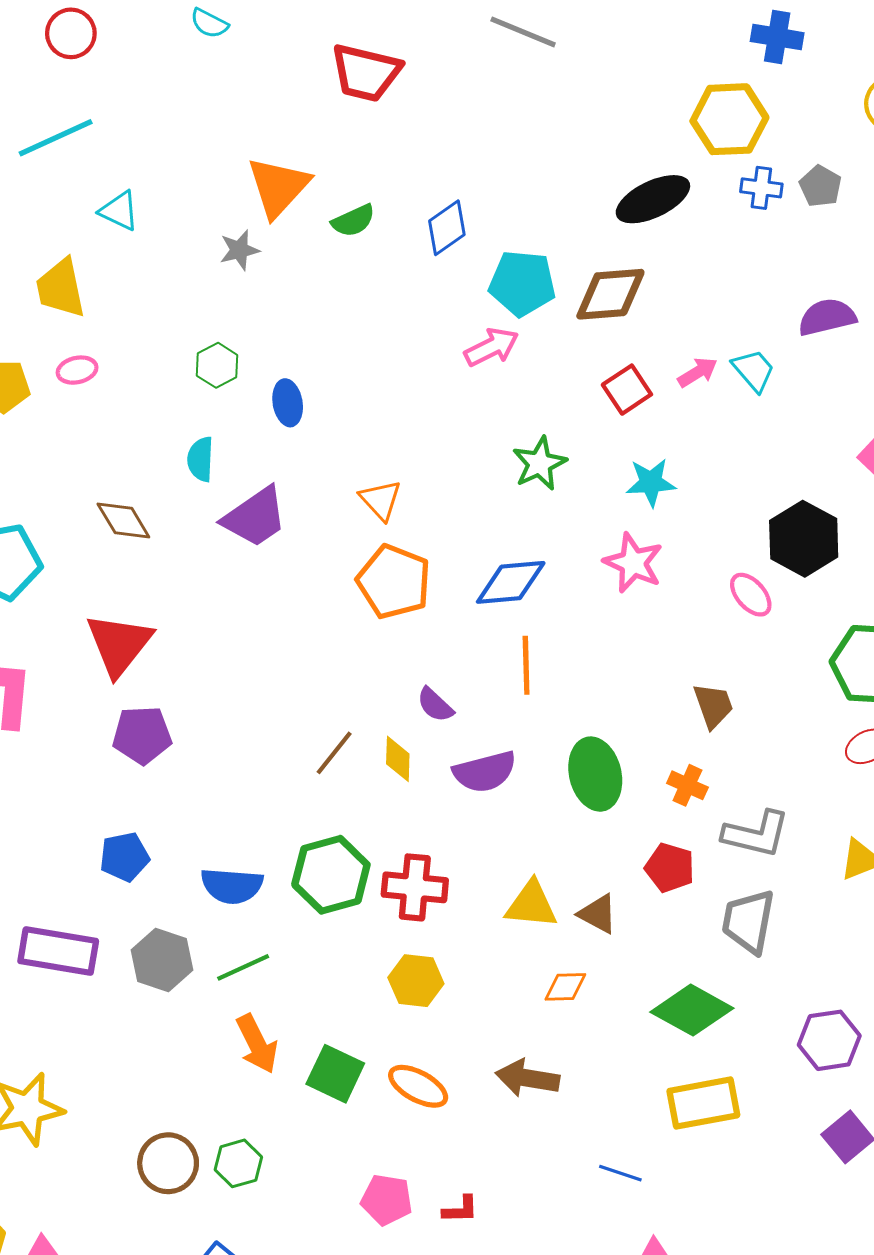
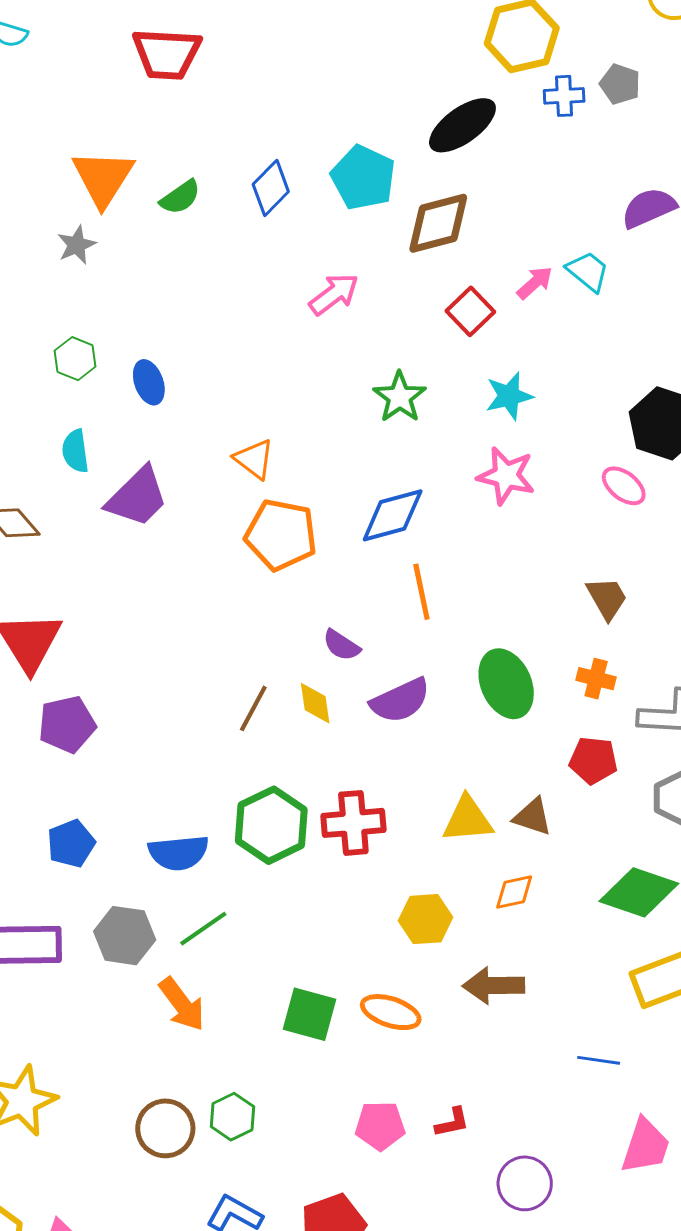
cyan pentagon: (522, 283) -> (363, 178), moved, turned 30
yellow hexagon: (416, 981) -> (425, 919), moved
orange arrow: (257, 1044) -> (182, 1004), moved

